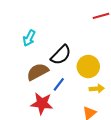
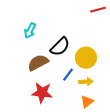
blue line: (59, 84) -> (68, 75), moved
yellow arrow: (97, 89) -> (86, 82), moved

